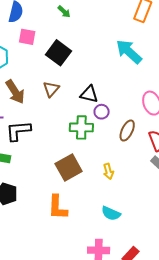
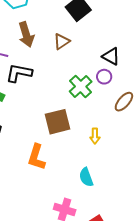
black triangle: (89, 94) -> (111, 56), moved
green cross: (81, 127) -> (81, 87), turned 30
cyan semicircle: (111, 213) -> (86, 177), turned 30

